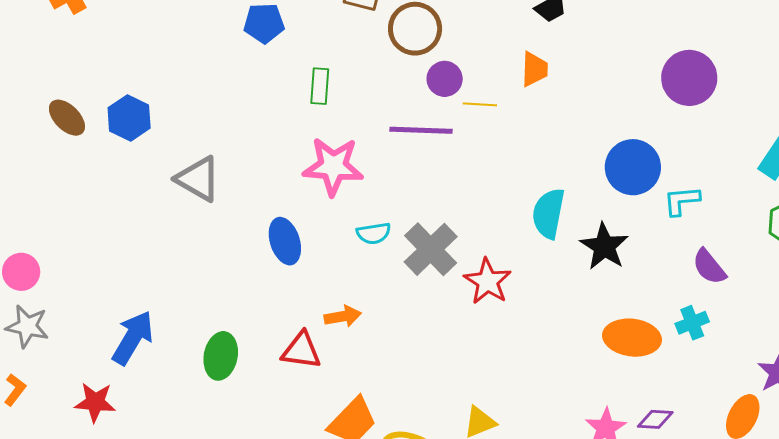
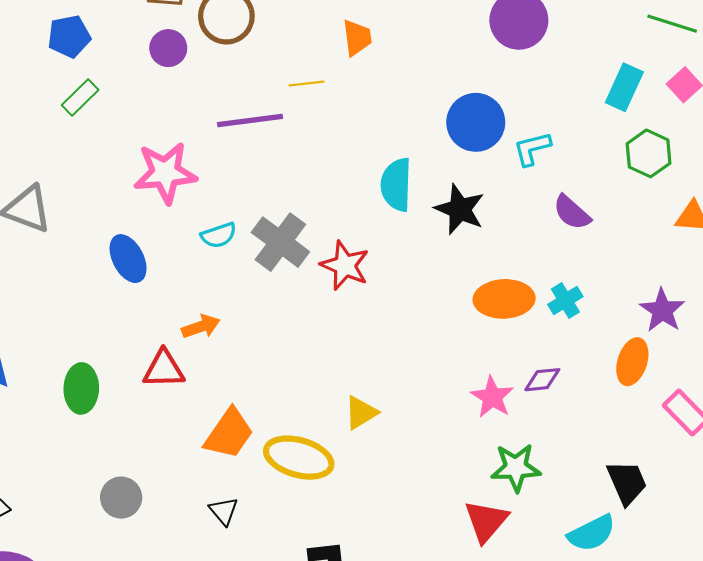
purple circle: (445, 79) -> (168, 48), moved
green rectangle: (320, 86) -> (80, 98), moved, turned 51
cyan cross: (692, 323) -> (565, 301), moved

